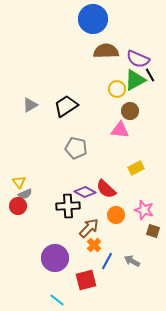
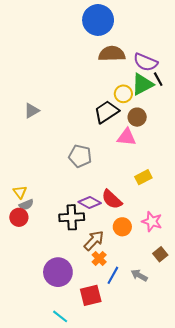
black trapezoid: (66, 106) -> (106, 112), moved
brown square: (153, 231) -> (160, 254), moved, turned 32

